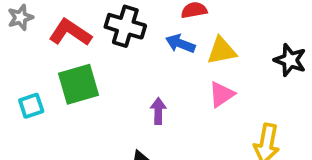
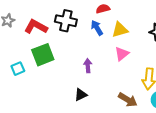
blue arrow: (180, 44) -> (97, 28), turned 42

